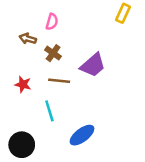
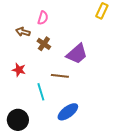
brown line: (59, 81) -> (60, 76), moved

